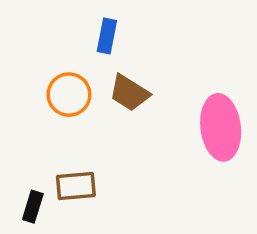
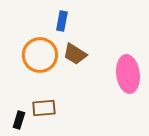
orange circle: (69, 95) -> (40, 55), size x1.4

